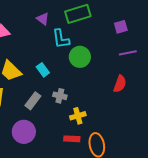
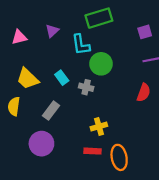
purple triangle: (43, 19) -> (52, 31), moved, turned 40
gray cross: (60, 96) -> (86, 87), moved

